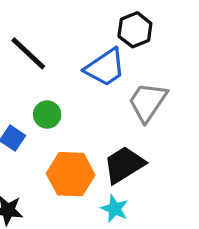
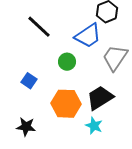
green circle: (47, 115) -> (67, 62), moved

